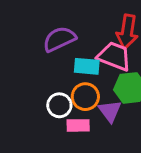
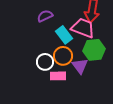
purple semicircle: (59, 39) -> (45, 16), size x0.7
cyan rectangle: (87, 66) -> (64, 35), turned 48

